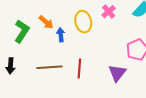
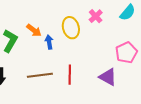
purple triangle: (117, 73) -> (108, 77), turned -36

